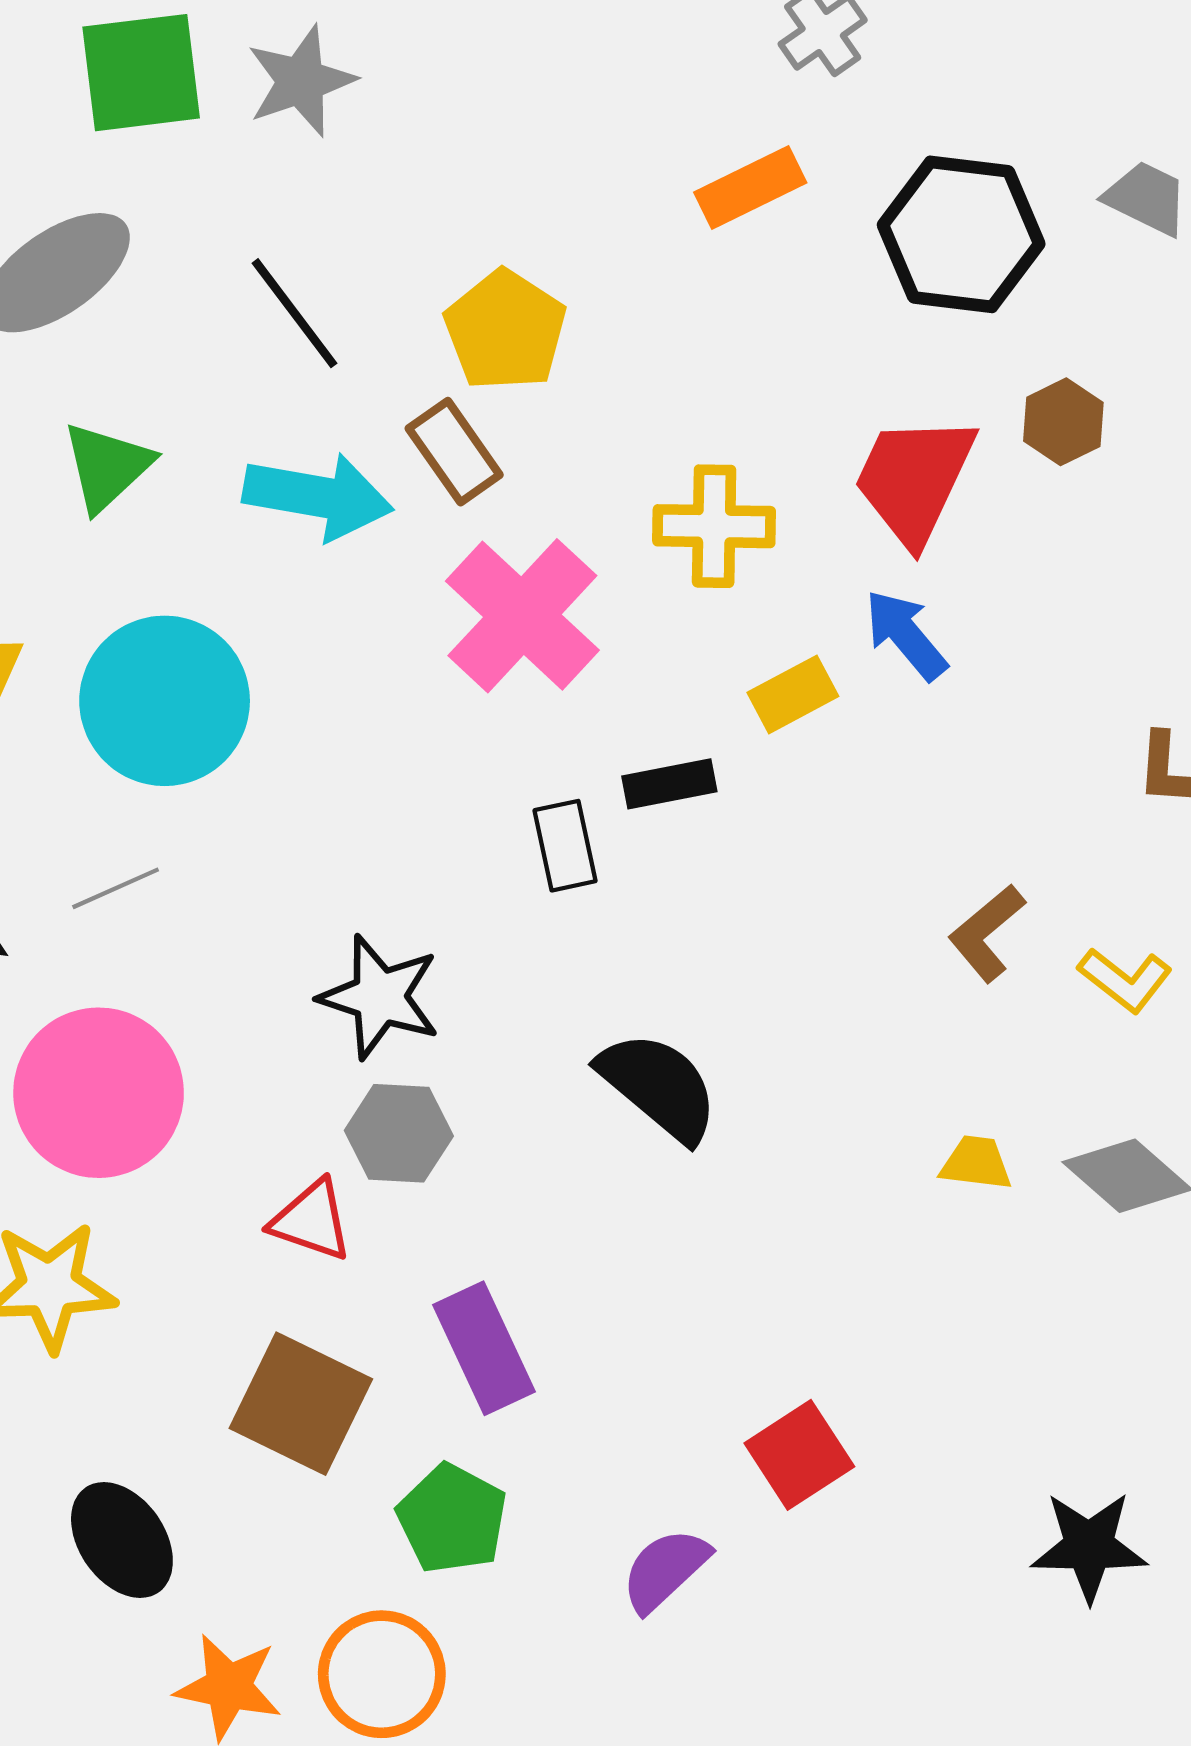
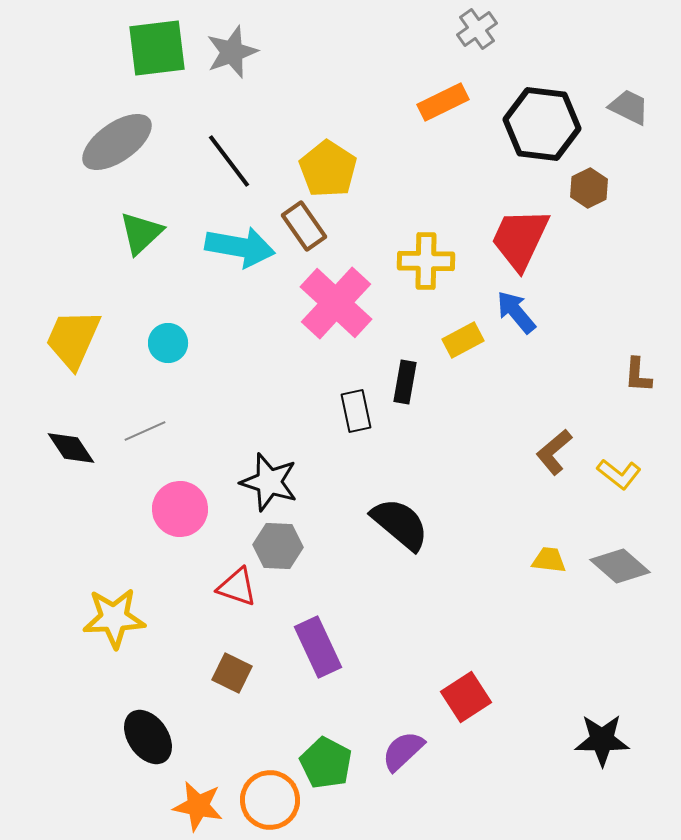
brown hexagon: (1063, 422) -> (589, 188), moved
cyan circle: (165, 701) -> (168, 343), size x0.5
black rectangle: (669, 784) -> (405, 382), turned -69
pink circle: (99, 1093) -> (180, 509), moved, size x0.7
brown square: (301, 1404) -> (232, 673), size x0.6
green pentagon: (452, 1519) -> (326, 763), moved

